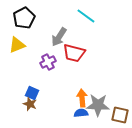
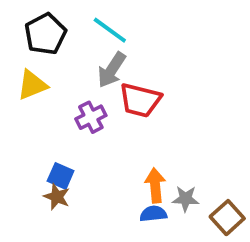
cyan line: (86, 16) -> (110, 30), moved
gray star: (98, 105) -> (186, 199), size x0.6
brown square: (120, 115) -> (227, 218), turned 36

